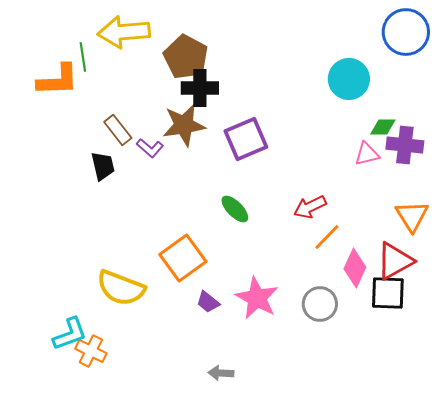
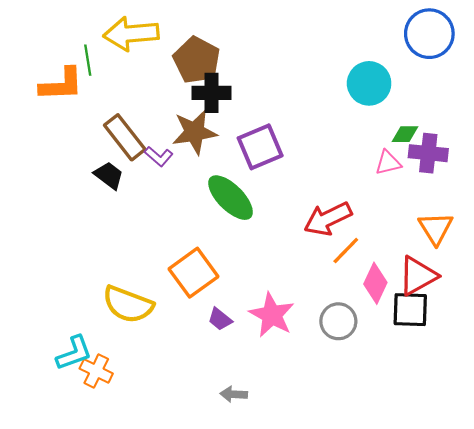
brown rectangle: (118, 130) -> (125, 137), size x1.4
black trapezoid: (103, 166) -> (109, 175), turned -40
red arrow: (310, 207) -> (328, 219), size x1.4
green ellipse: (235, 209) -> (231, 198), moved, size x1.6

